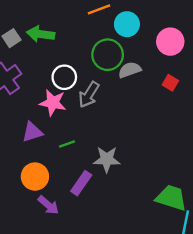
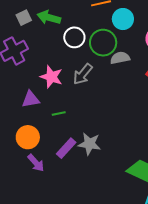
white circle: (64, 77) -> (74, 37), moved
gray star: (107, 159) -> (89, 144), moved

